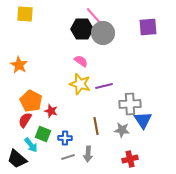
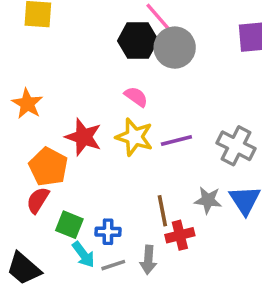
gray cross: (130, 104) -> (236, 146), moved, turned 30
red star: (51, 111) -> (83, 137), moved, size x1.5
gray star: (122, 130) -> (208, 200), moved
cyan arrow: (31, 145) -> (83, 255), moved
red cross: (130, 159) -> (180, 235), moved

